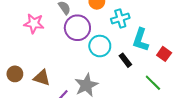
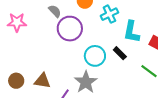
pink star: (34, 23) -> (17, 22), moved
cyan circle: (100, 46) -> (95, 56), moved

